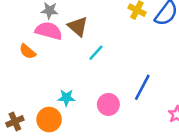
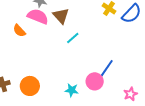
cyan star: (66, 98) -> (72, 90), moved
pink circle: (108, 104) -> (95, 81), moved

